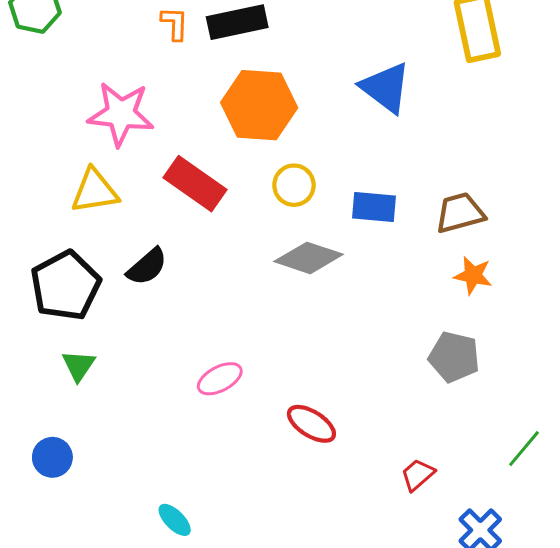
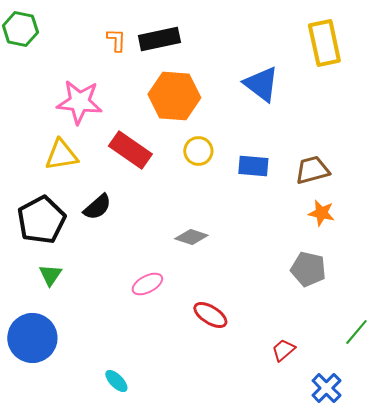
gray diamond: (309, 258) -> (191, 237), moved, size x0.7
blue circle: (52, 457) -> (32, 338), size x1.8

